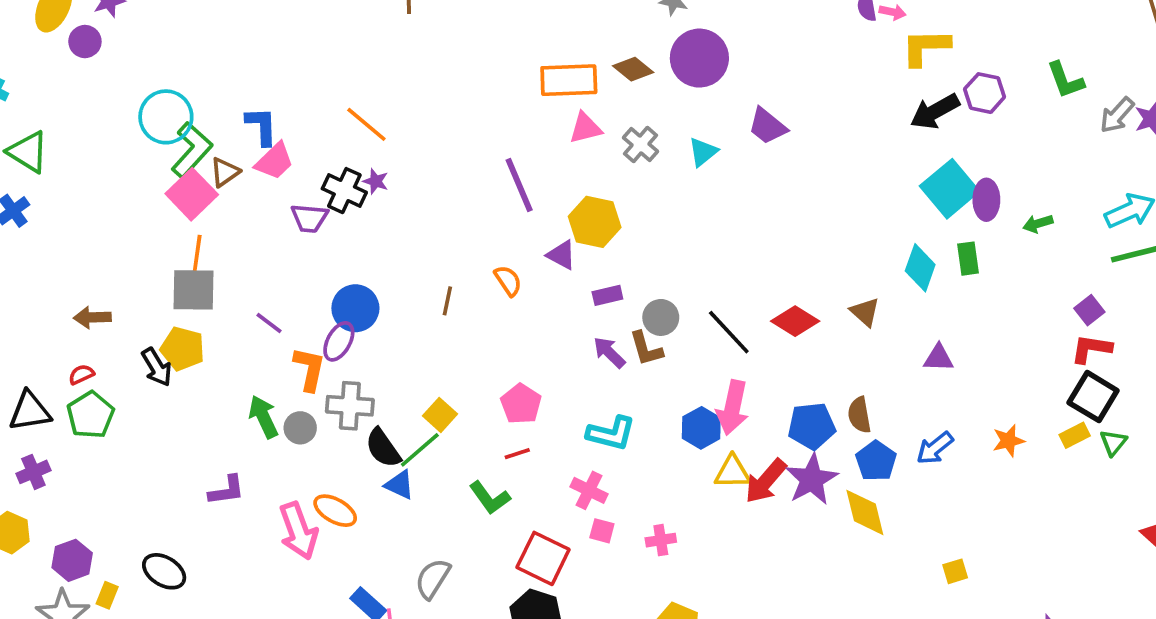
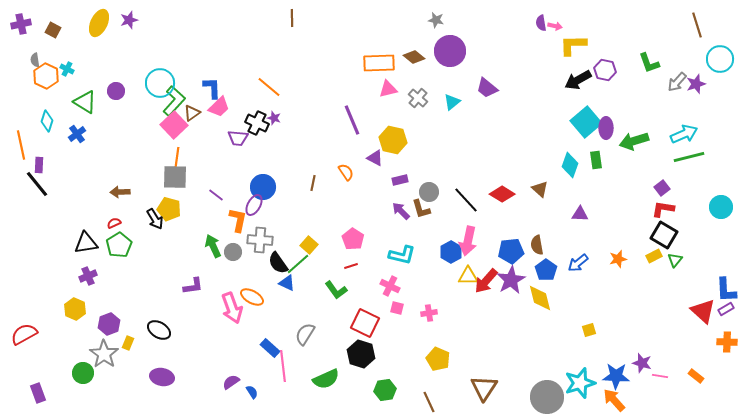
purple circle: (85, 42) -> (116, 91), moved
green arrow: (1038, 224) -> (634, 141), size x1.8

